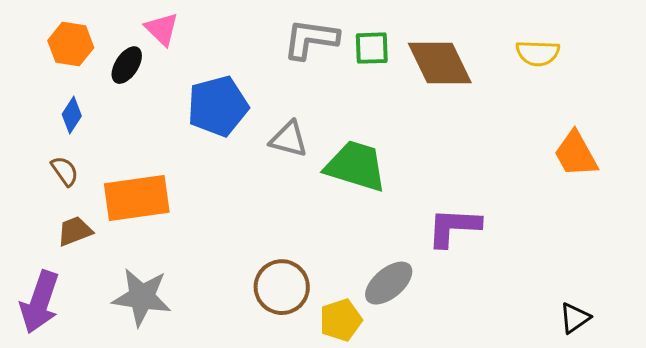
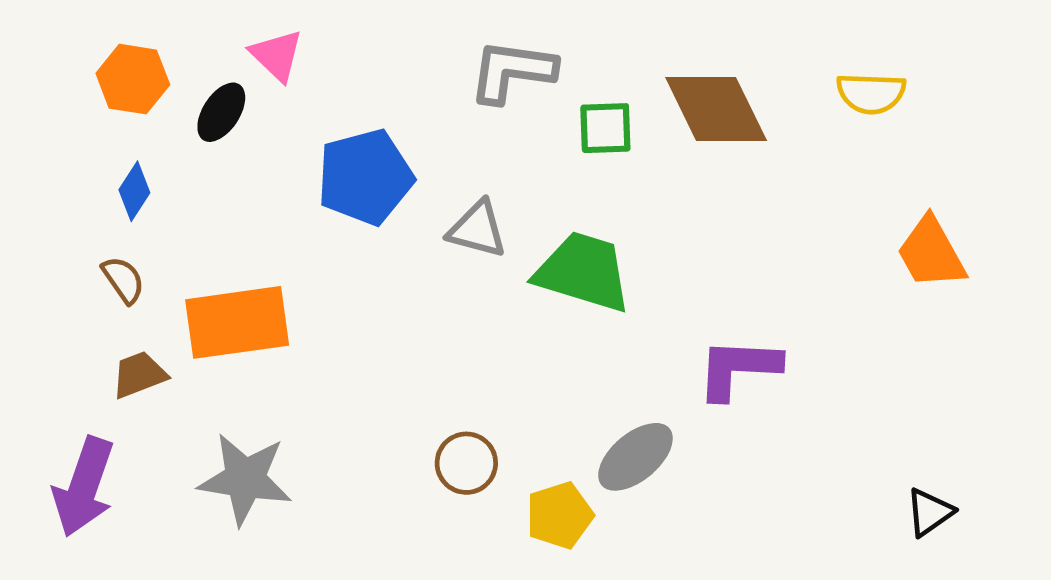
green square: (372, 48) -> (605, 128), moved
brown circle: (282, 287) -> (466, 463), size x0.7

